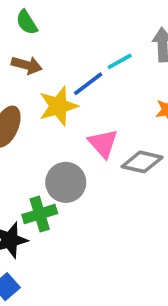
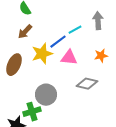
brown arrow: (27, 65) -> (25, 32), turned 119
pink triangle: (103, 143) -> (69, 58), moved, turned -42

